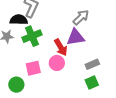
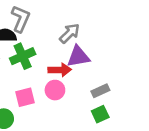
gray arrow: (81, 17) -> (70, 33), moved
red arrow: (61, 47) -> (60, 70), turned -60

